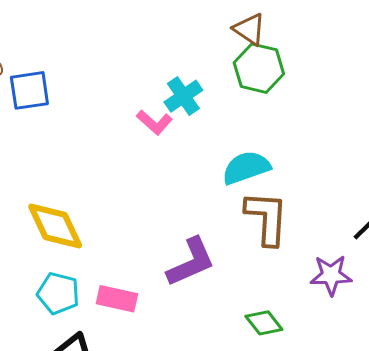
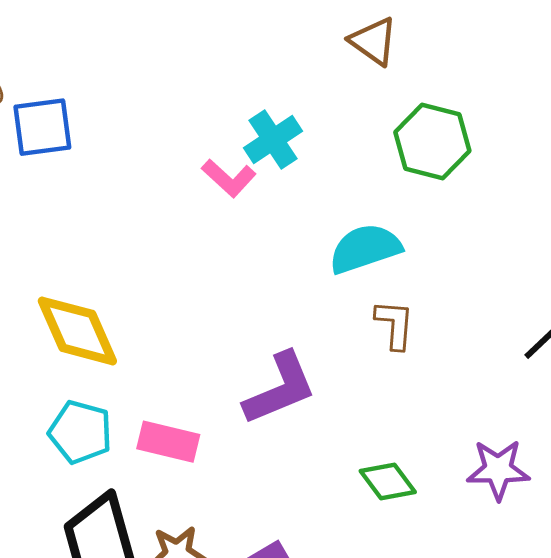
green hexagon: (259, 68) -> (432, 141), moved
brown L-shape: (267, 218) -> (395, 324), size x0.6
purple star: (331, 275) -> (498, 470), moved

